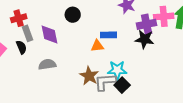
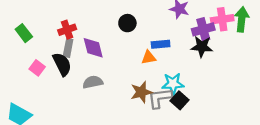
black circle: (73, 15) -> (127, 23), moved
red cross: (19, 18) -> (67, 30), moved
gray rectangle: (28, 33) -> (68, 48), turned 35
black semicircle: (21, 47) -> (62, 64), size x1.5
brown star: (89, 76) -> (141, 92), turned 30

